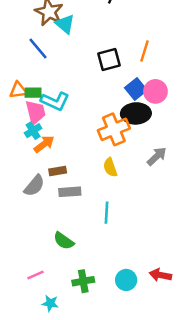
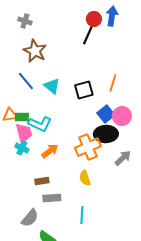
cyan triangle: (65, 24) -> (52, 86), moved
cyan cross: (33, 131) -> (22, 148), turned -32
orange arrow: (44, 144) -> (50, 151), moved
gray arrow: (157, 156) -> (123, 158), moved
gray semicircle: (34, 186) -> (30, 218), moved

